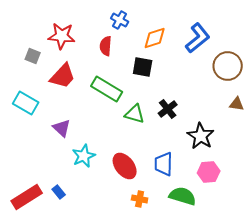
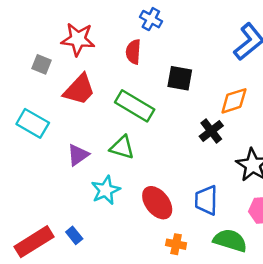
orange diamond: (155, 38) -> (234, 101), moved
green triangle: (135, 114) -> (122, 147), moved
purple triangle: (62, 128) -> (78, 155), turned 42

